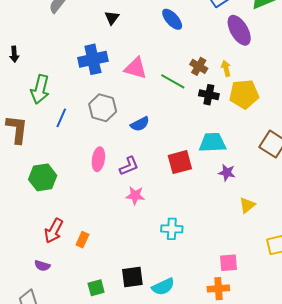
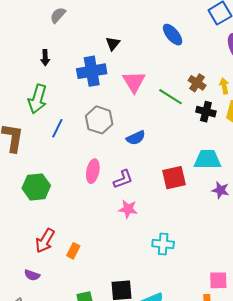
black triangle: (112, 18) -> (113, 43), moved
black arrow: (14, 54) -> (45, 58), moved
pink triangle: (136, 68) -> (134, 82), turned 40

